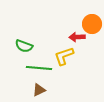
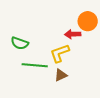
brown triangle: (39, 90) -> (61, 75), moved

